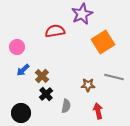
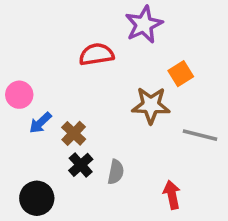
orange square: (103, 42) -> (181, 74), size x0.6
pink circle: (17, 47) -> (19, 95), moved
brown star: (88, 85) -> (151, 105), moved, size x1.5
gray semicircle: (66, 106) -> (116, 172), moved

